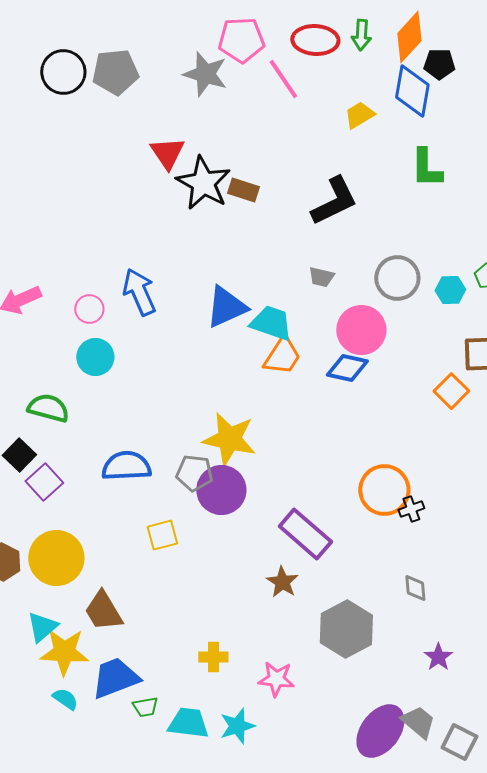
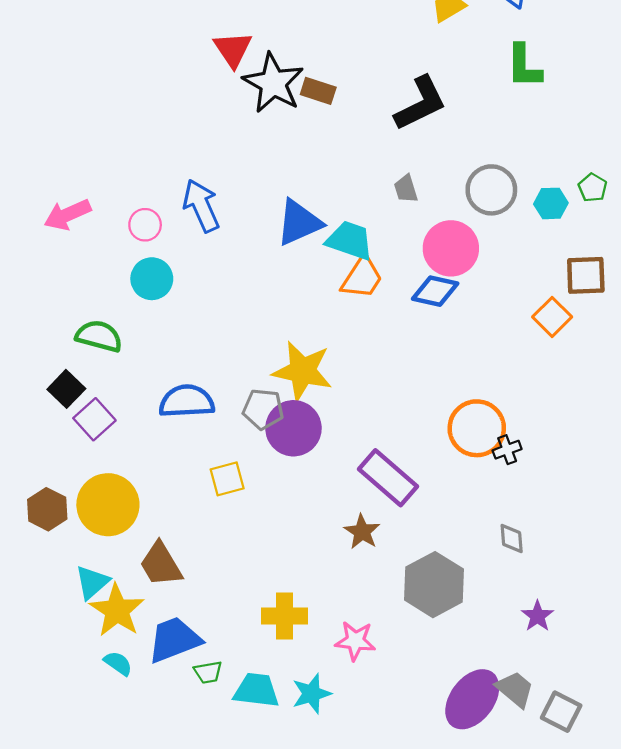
gray trapezoid: (321, 277) -> (406, 189), turned 60
yellow star: (64, 652) -> (117, 610), turned 30
yellow cross: (213, 657) -> (284, 616), size x1.4

